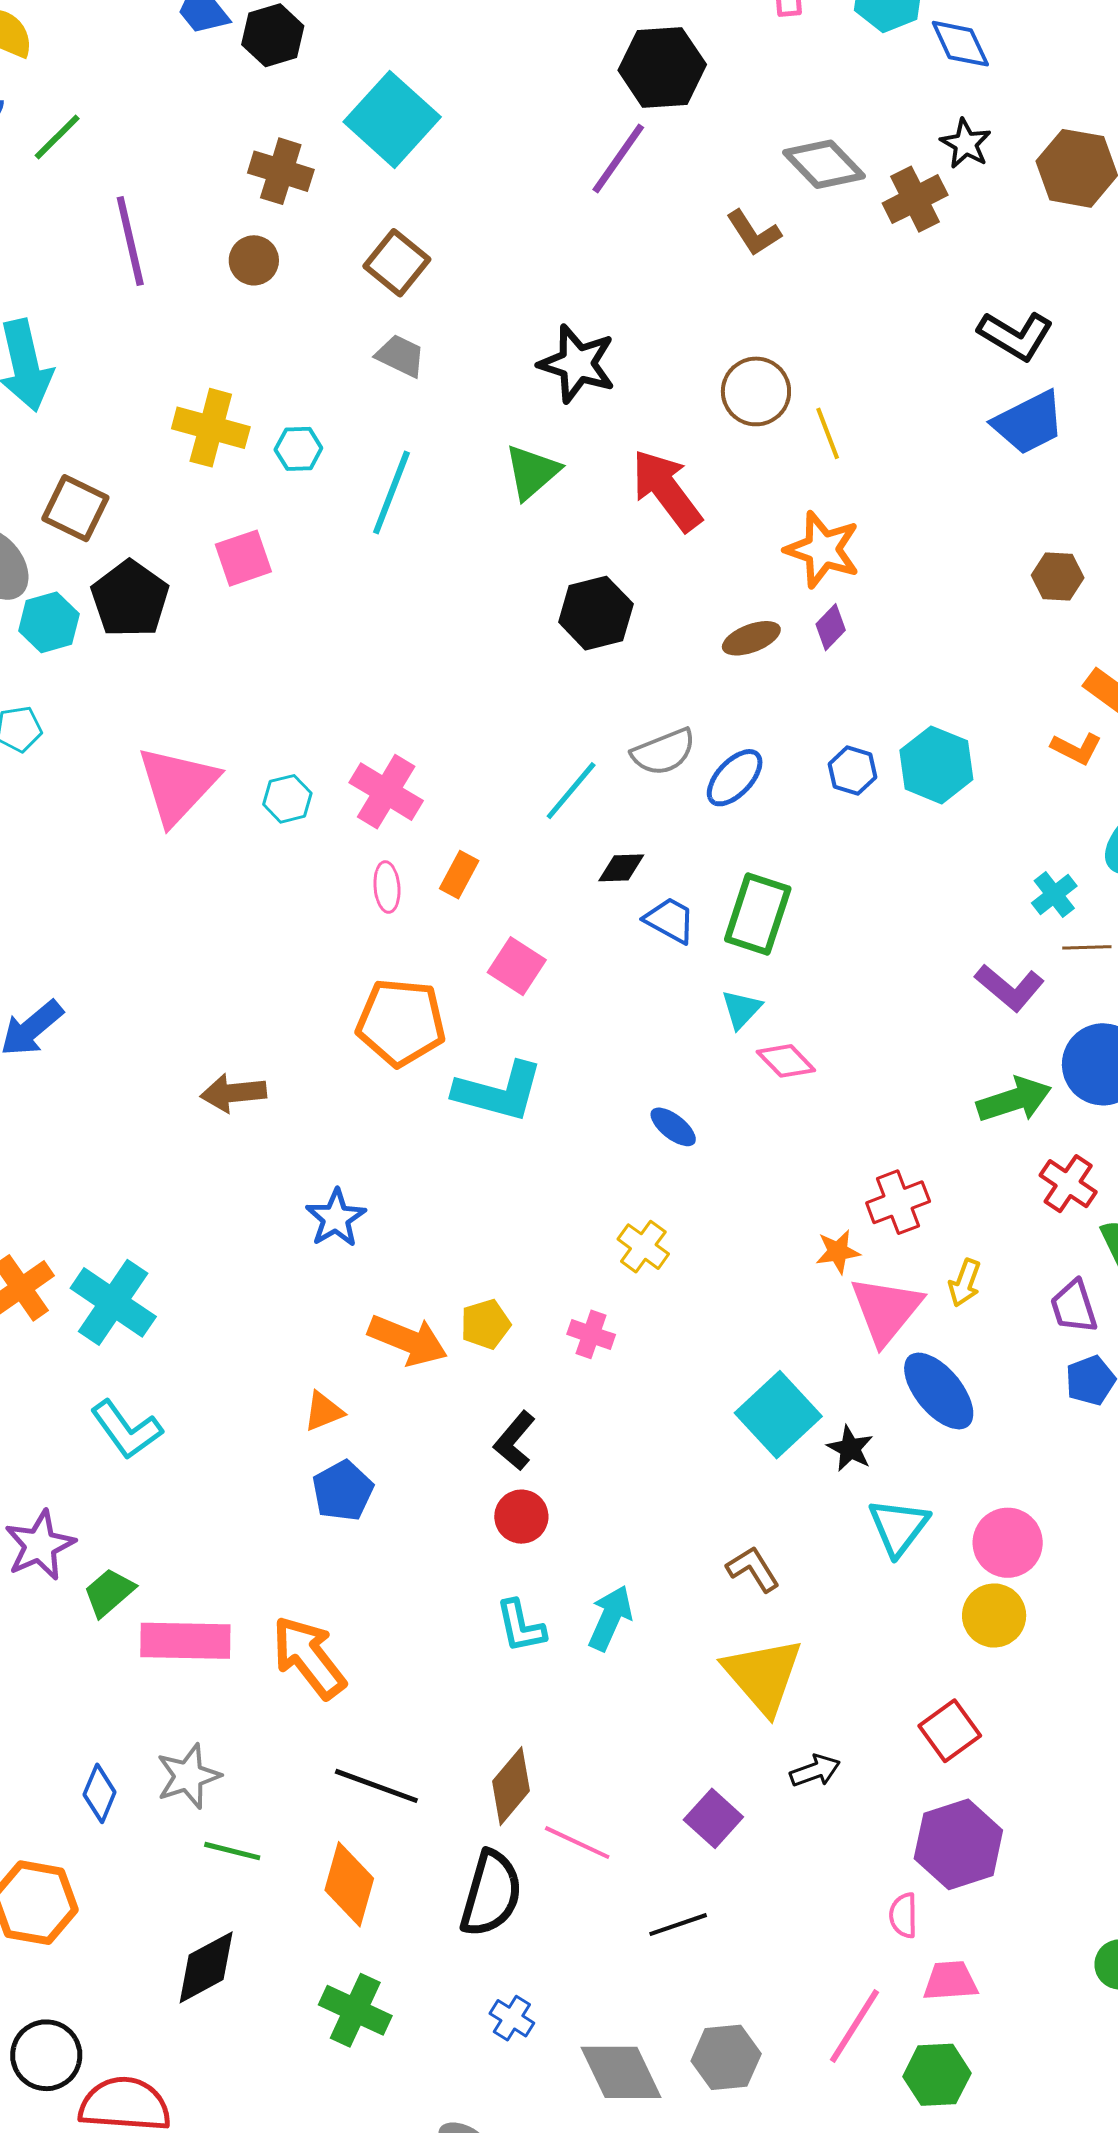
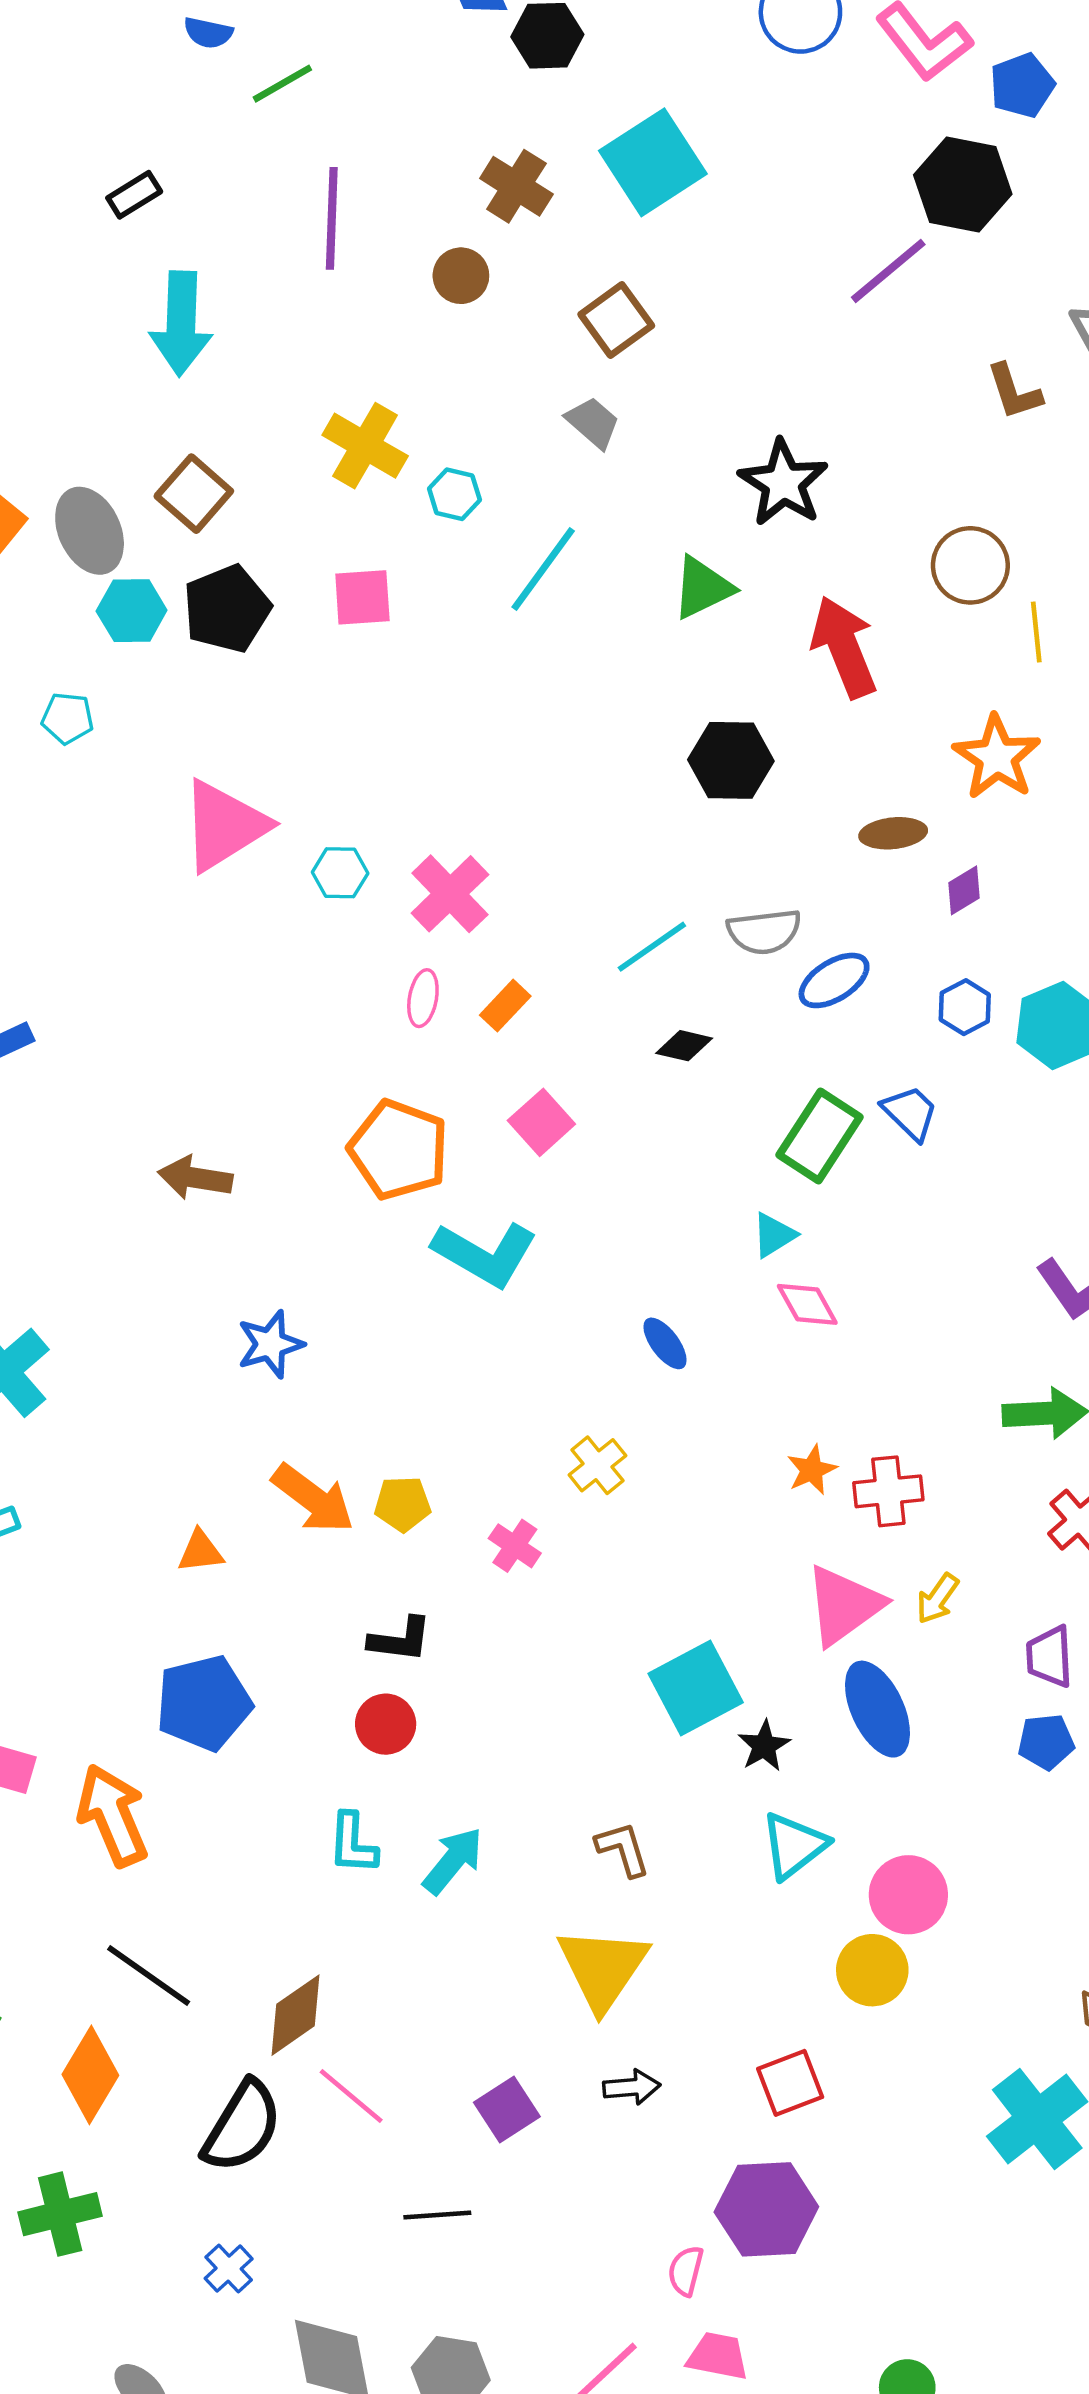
purple diamond: (831, 627) -> (964, 890), moved
blue trapezoid: (670, 920) -> (910, 1113), moved
orange star: (838, 1252) -> (812, 1470), moved, turned -30
black L-shape: (515, 1441) -> (400, 1640), turned -138
blue pentagon: (343, 1491) -> (204, 1703), moved, size x1.4
green cross: (355, 2010) -> (60, 2214), turned 36

